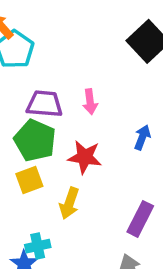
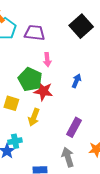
purple trapezoid: (44, 104) -> (35, 33), moved
green pentagon: (35, 140) -> (30, 79), moved
yellow square: (29, 180) -> (11, 103), turned 35

